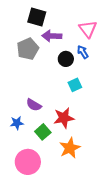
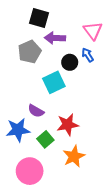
cyan square: (75, 85) -> (54, 82), moved, size x1.5
blue star: (17, 123) -> (18, 130), size x1.6

